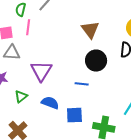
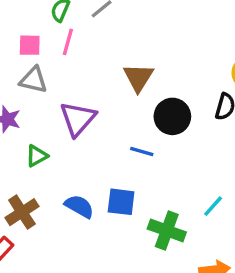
brown triangle: (90, 30) -> (138, 77), moved
blue semicircle: (50, 103) -> (79, 206), moved

